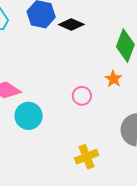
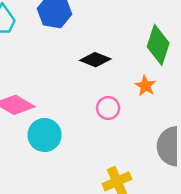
black diamond: (71, 25) -> (95, 60), moved

